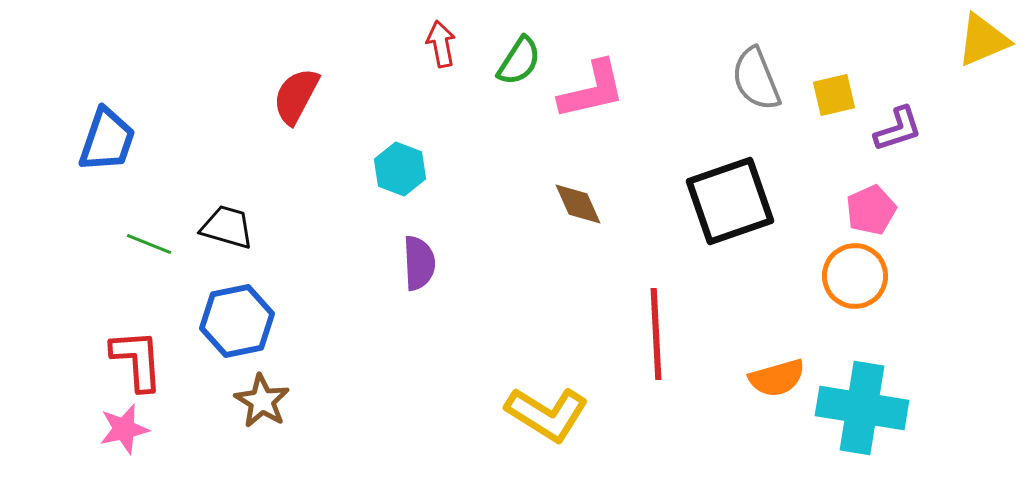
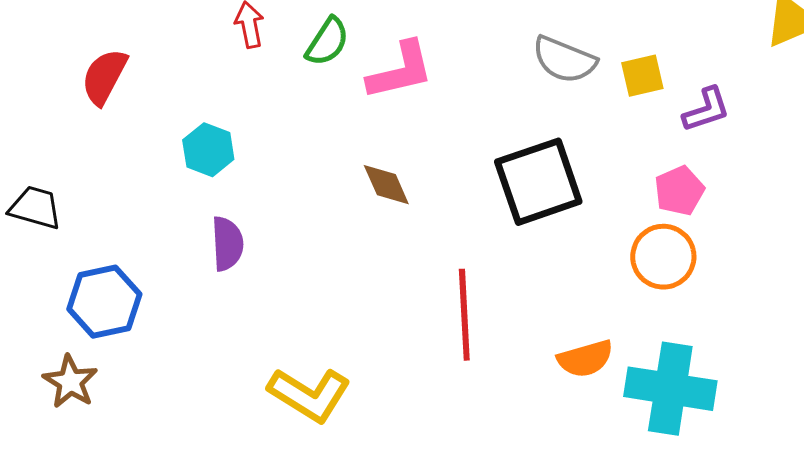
gray semicircle: (756, 79) -> (564, 60), turned -46
blue hexagon: (237, 321) -> (104, 302), moved
yellow L-shape: (547, 414) -> (309, 395), moved

